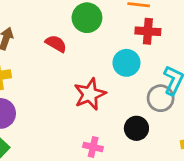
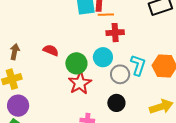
green circle: (87, 18) -> (76, 63), moved
gray circle: (161, 98) -> (120, 74), moved

